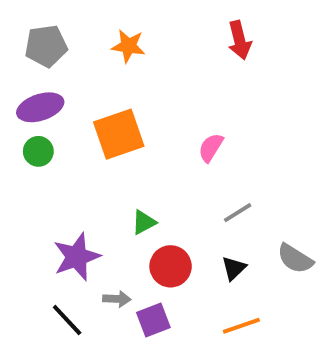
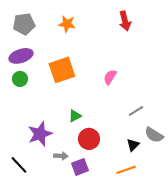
gray line: (238, 213) -> (136, 111), moved
black triangle: (234, 268) -> (133, 145), moved
black line: (67, 320) -> (19, 165), moved

